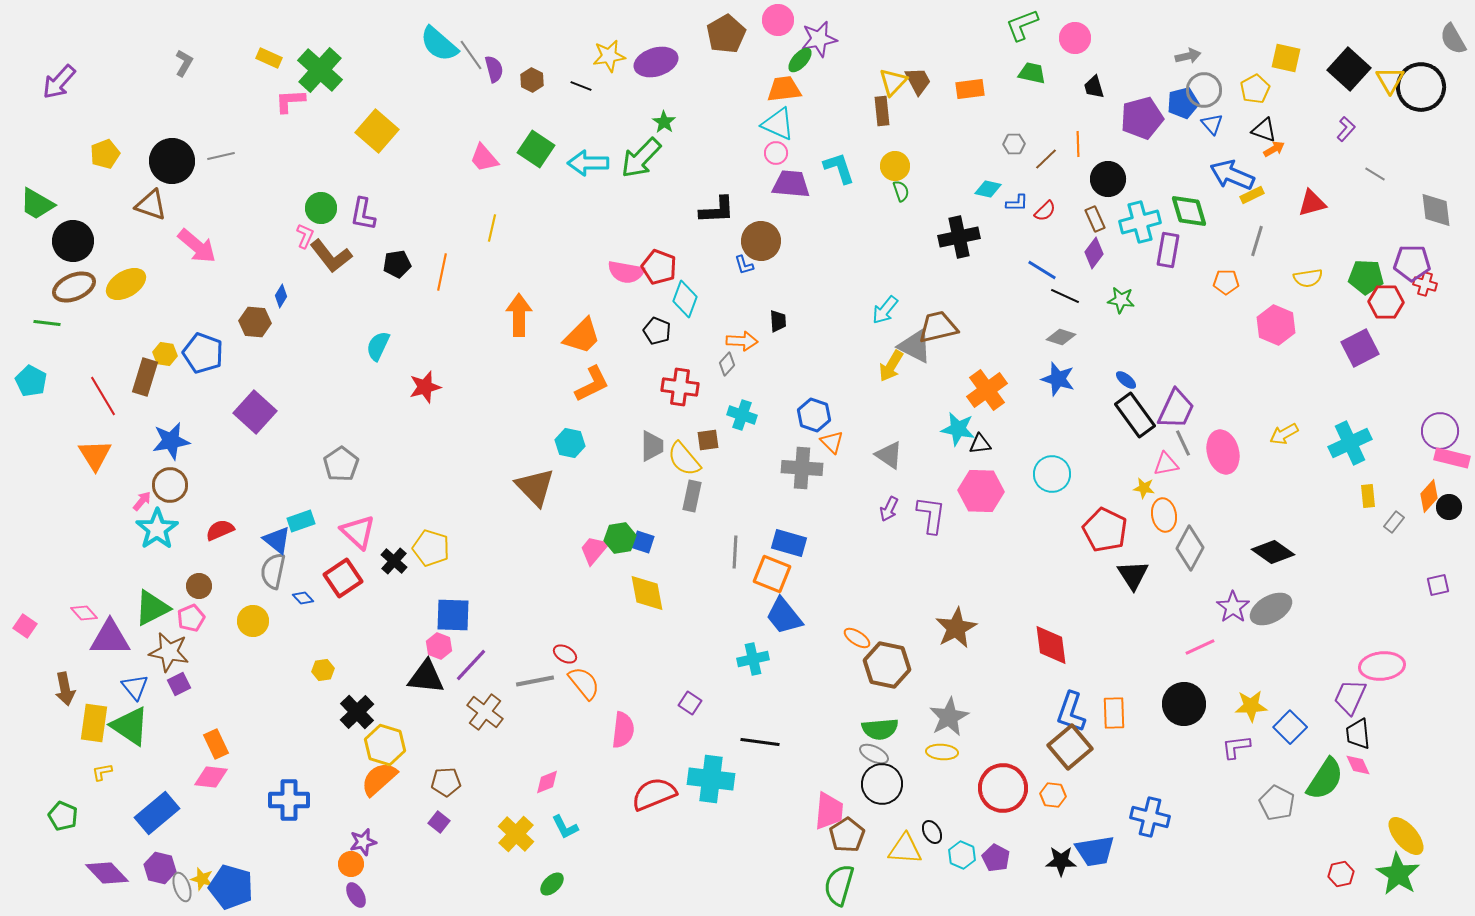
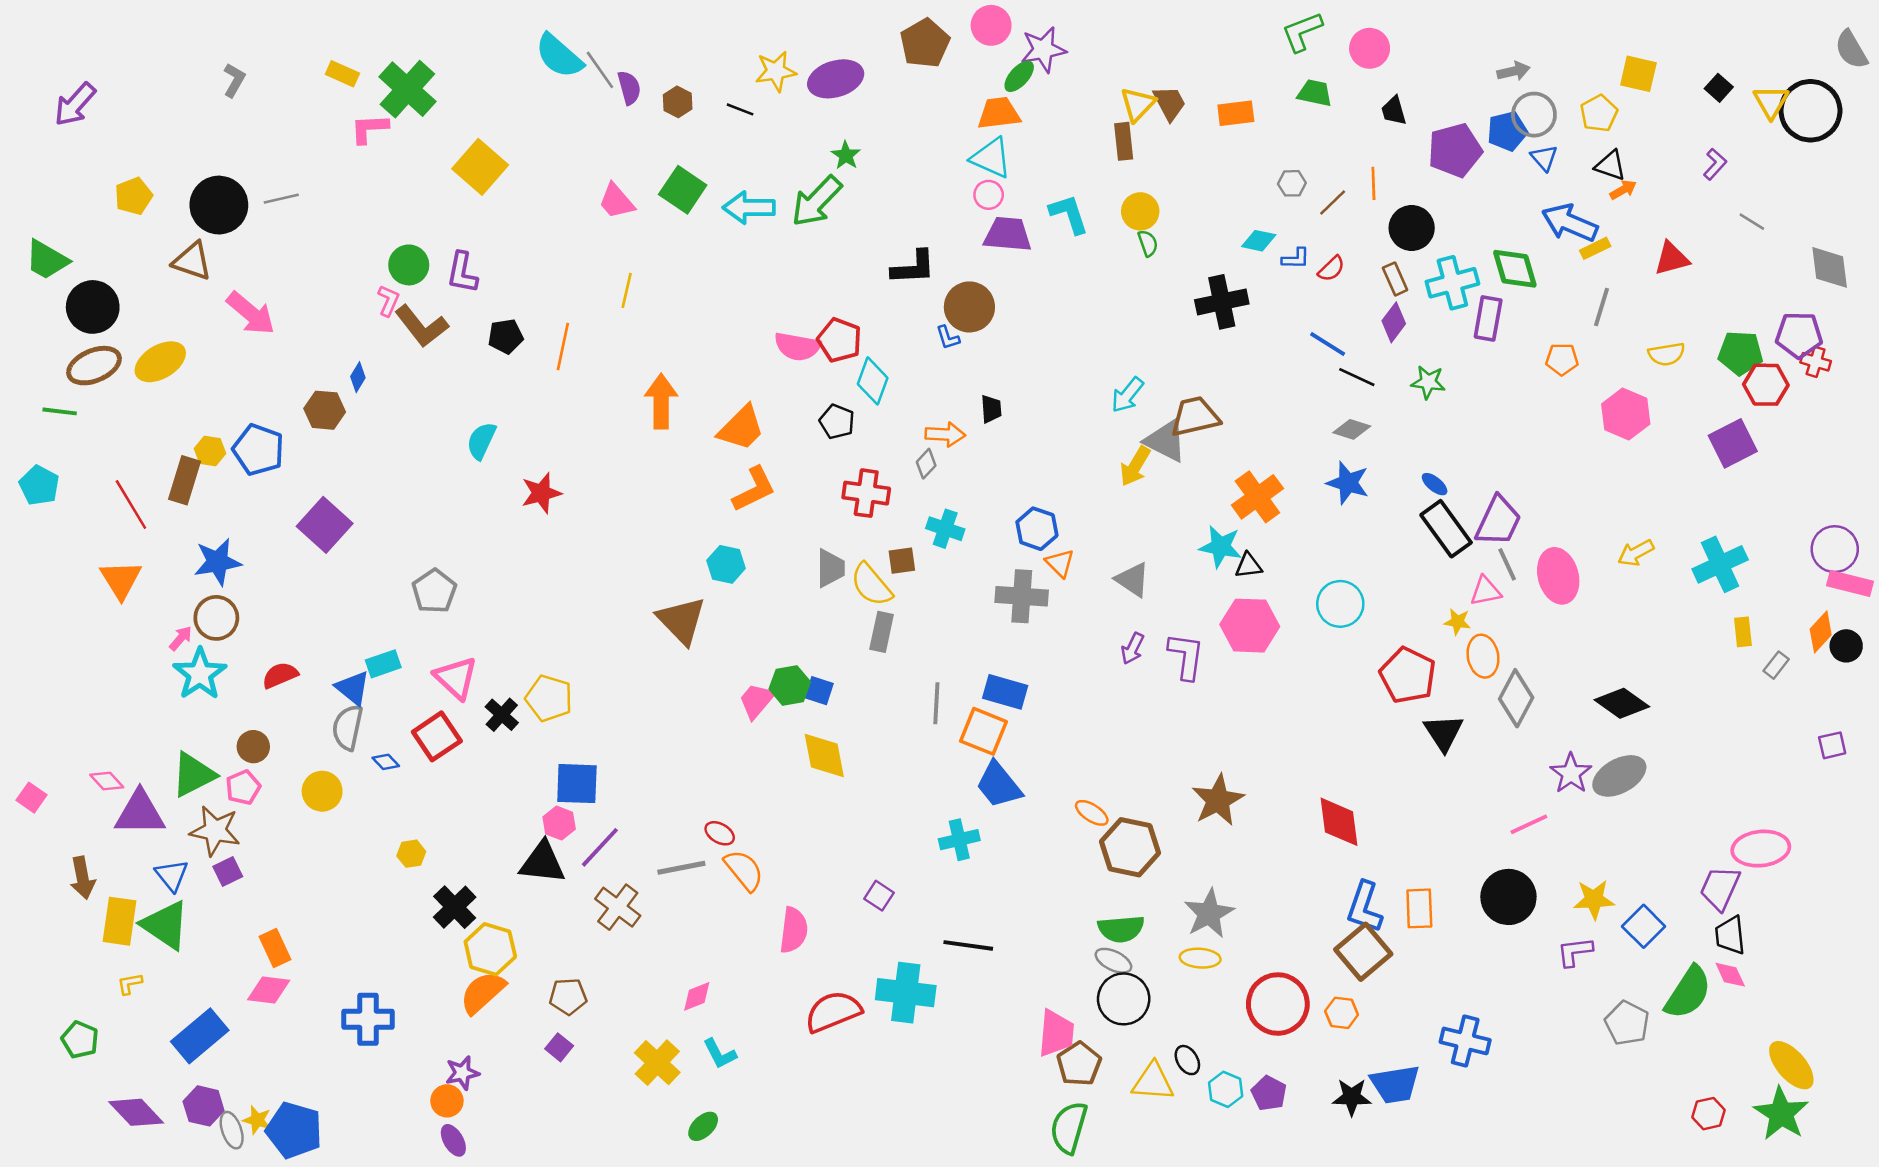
black square: (1349, 69) -> (1719, 88), size x0.5

